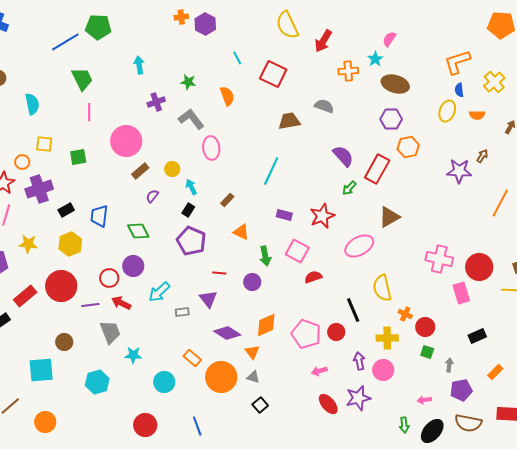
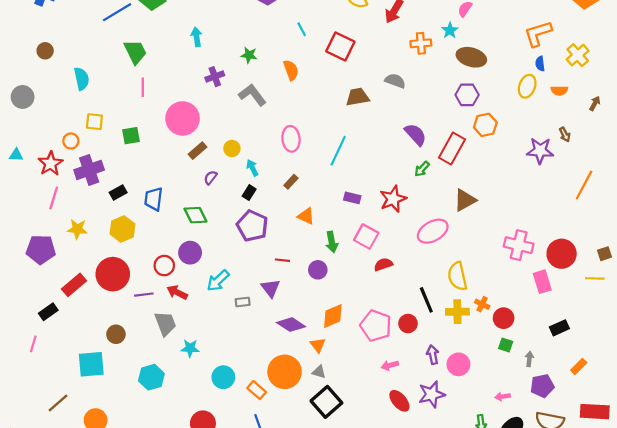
pink ellipse: (211, 148) -> (291, 139), moved
brown arrow: (482, 156) -> (565, 135), turned 120
yellow cross: (387, 338) -> (457, 312), moved
orange rectangle: (192, 358) -> (257, 390), moved
black square: (260, 405) -> (326, 402), size x1.8

